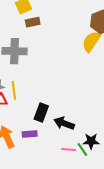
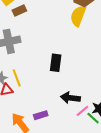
black rectangle: (41, 112) -> (56, 63), moved
pink line: (69, 149) -> (82, 111), moved, turned -32

